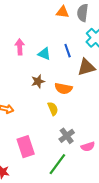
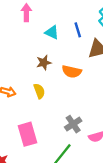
pink arrow: (20, 47) -> (26, 13), moved
yellow semicircle: (53, 109) -> (39, 91), moved

